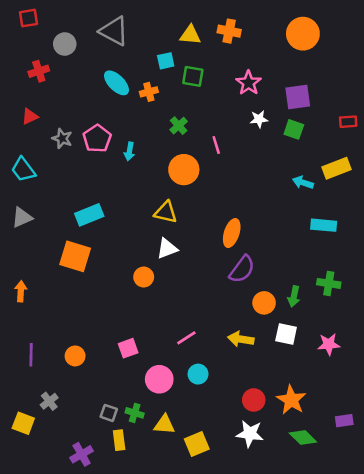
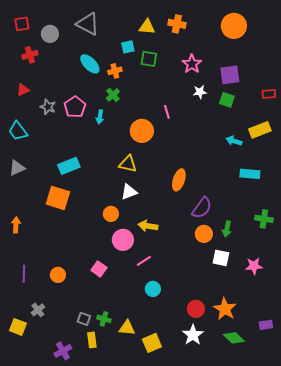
red square: (28, 18) -> (22, 24), moved
green cross: (179, 126) -> (113, 95), moved
purple semicircle: (242, 269) -> (202, 208), moved
green cross: (329, 283) -> (264, 219), moved
yellow arrow: (241, 339) -> (148, 226), moved
pink square: (128, 348) -> (99, 269), turned -35
pink circle: (159, 379) -> (123, 240), moved
white star: (250, 434) -> (193, 335), turned 30

